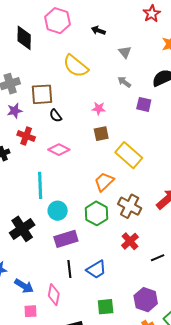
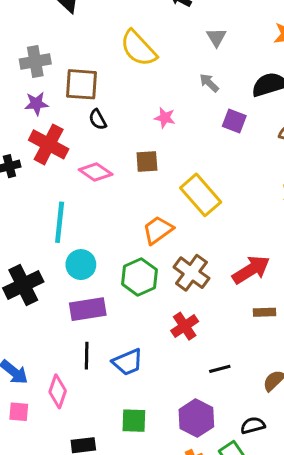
brown square: (101, 134) -> (147, 162), moved
red cross: (26, 136) -> (49, 144), size x1.4
black line: (158, 258) -> (220, 369), moved

